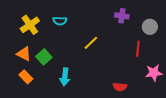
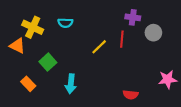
yellow cross: (30, 25) -> (33, 27), turned -30
gray circle: (150, 27) -> (153, 33), moved
red line: (138, 49) -> (122, 39), moved
orange triangle: (24, 54) -> (17, 46), moved

